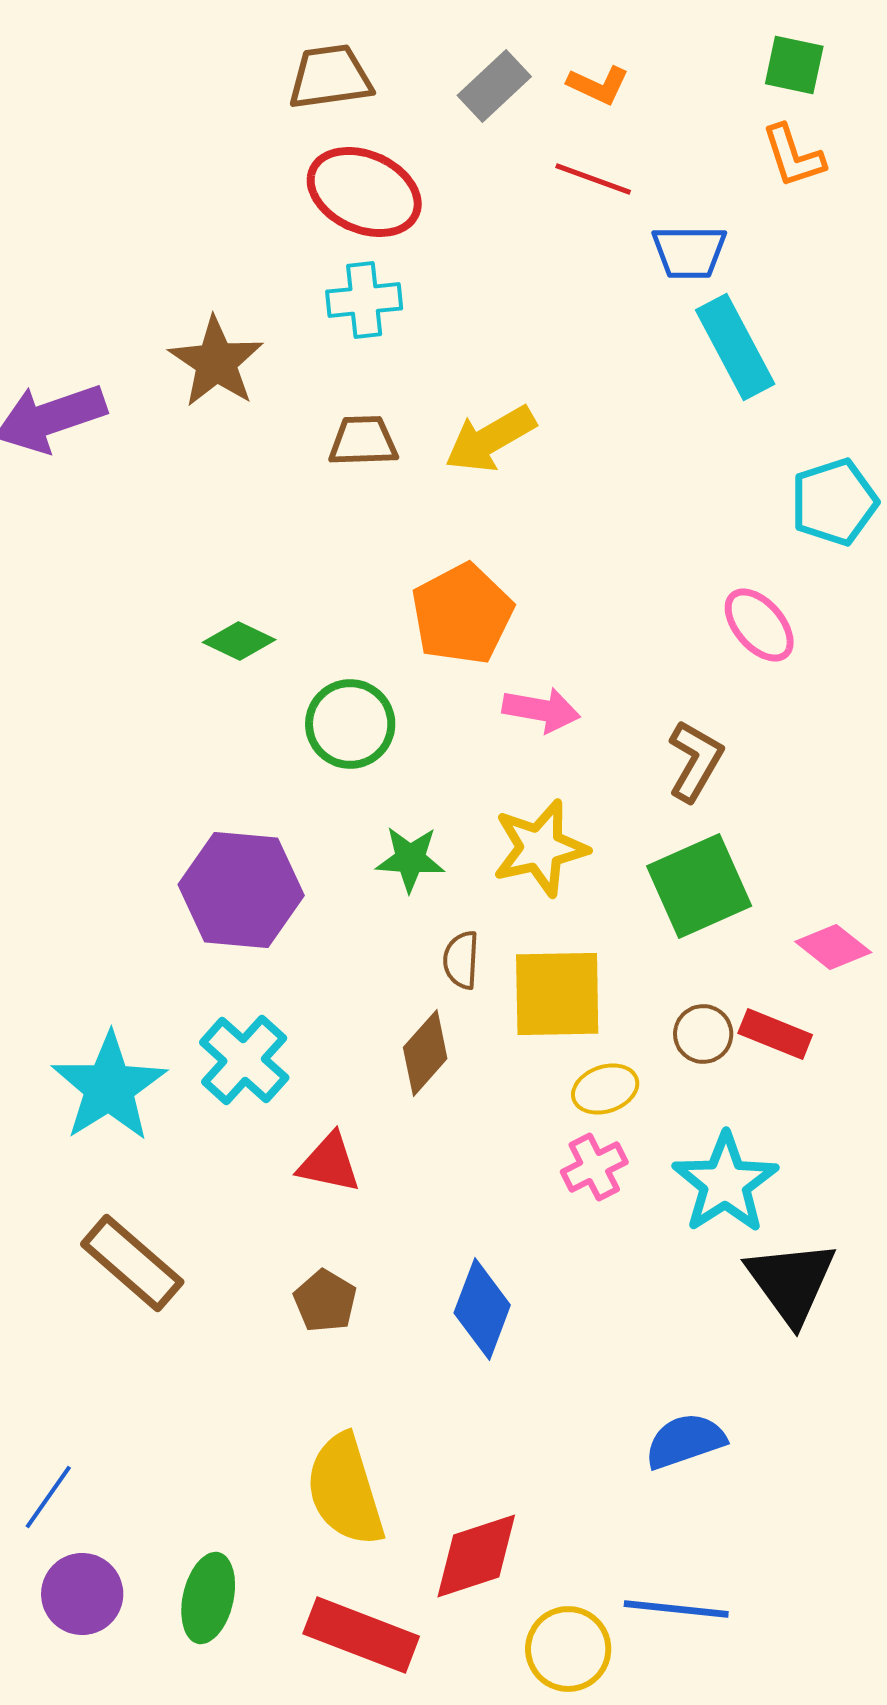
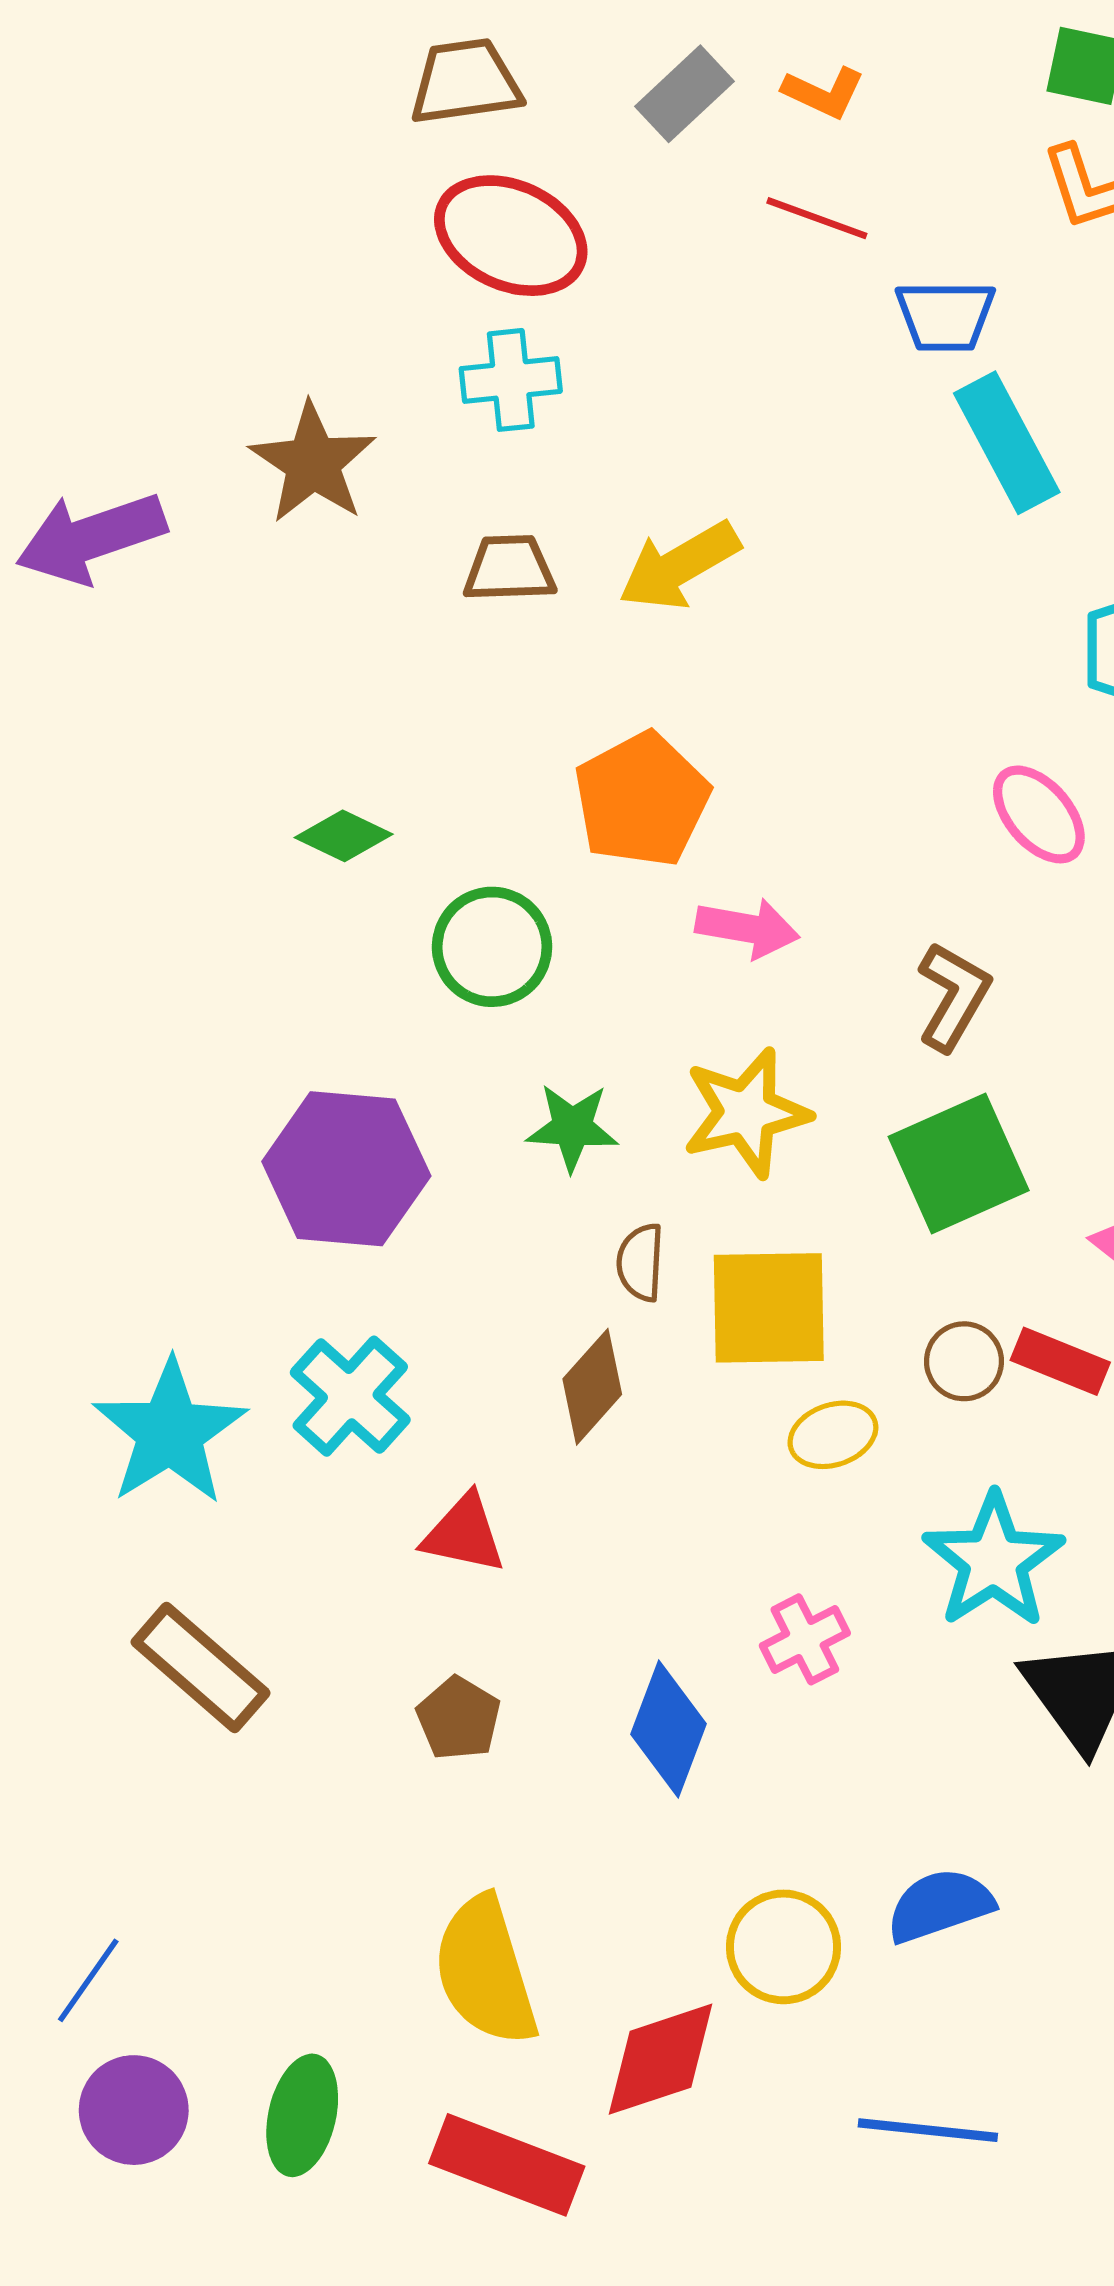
pink cross: (594, 1167) -> (805, 1639), moved
yellow circle: (568, 1649) -> (783, 1947), moved

